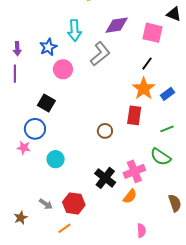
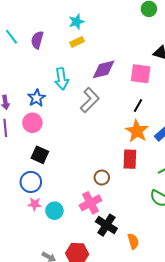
pink circle: (63, 69) -> (32, 123), moved
pink star: (24, 148) -> (35, 204), moved
pink cross: (134, 171) -> (90, 203), moved
orange semicircle: (130, 196) -> (133, 241), turned -49

